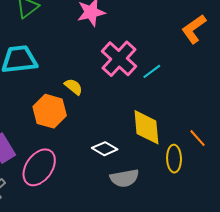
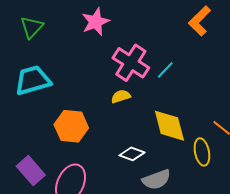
yellow semicircle: (74, 87) -> (121, 96), moved, turned -48

